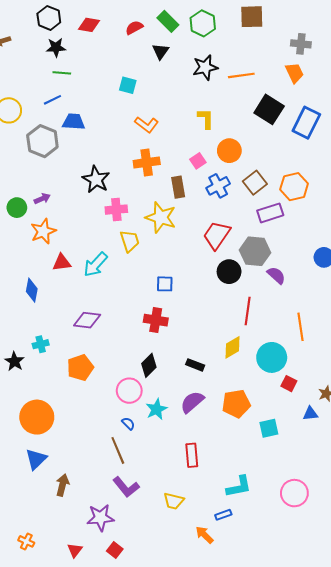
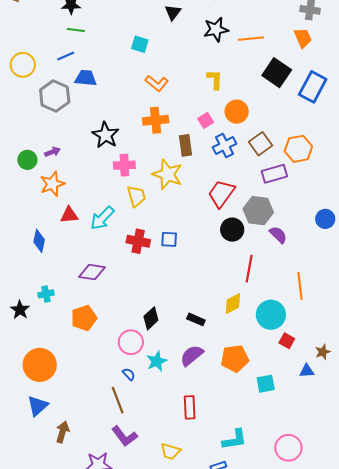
red cross: (156, 320) -> (138, 241), moved

